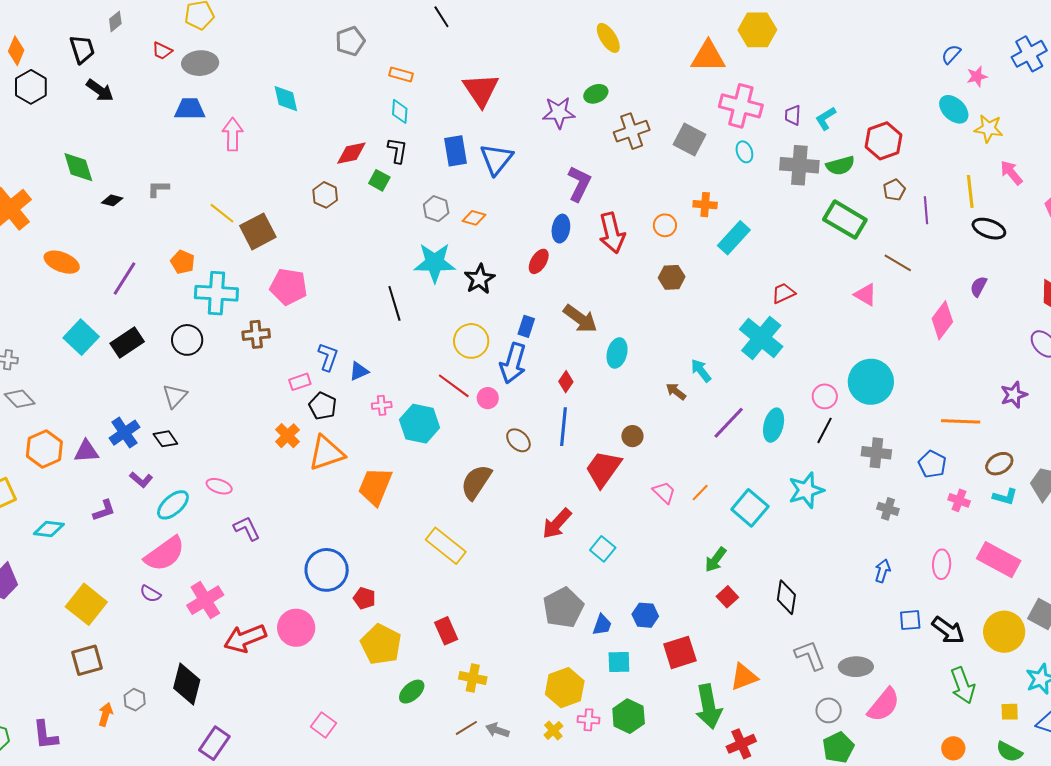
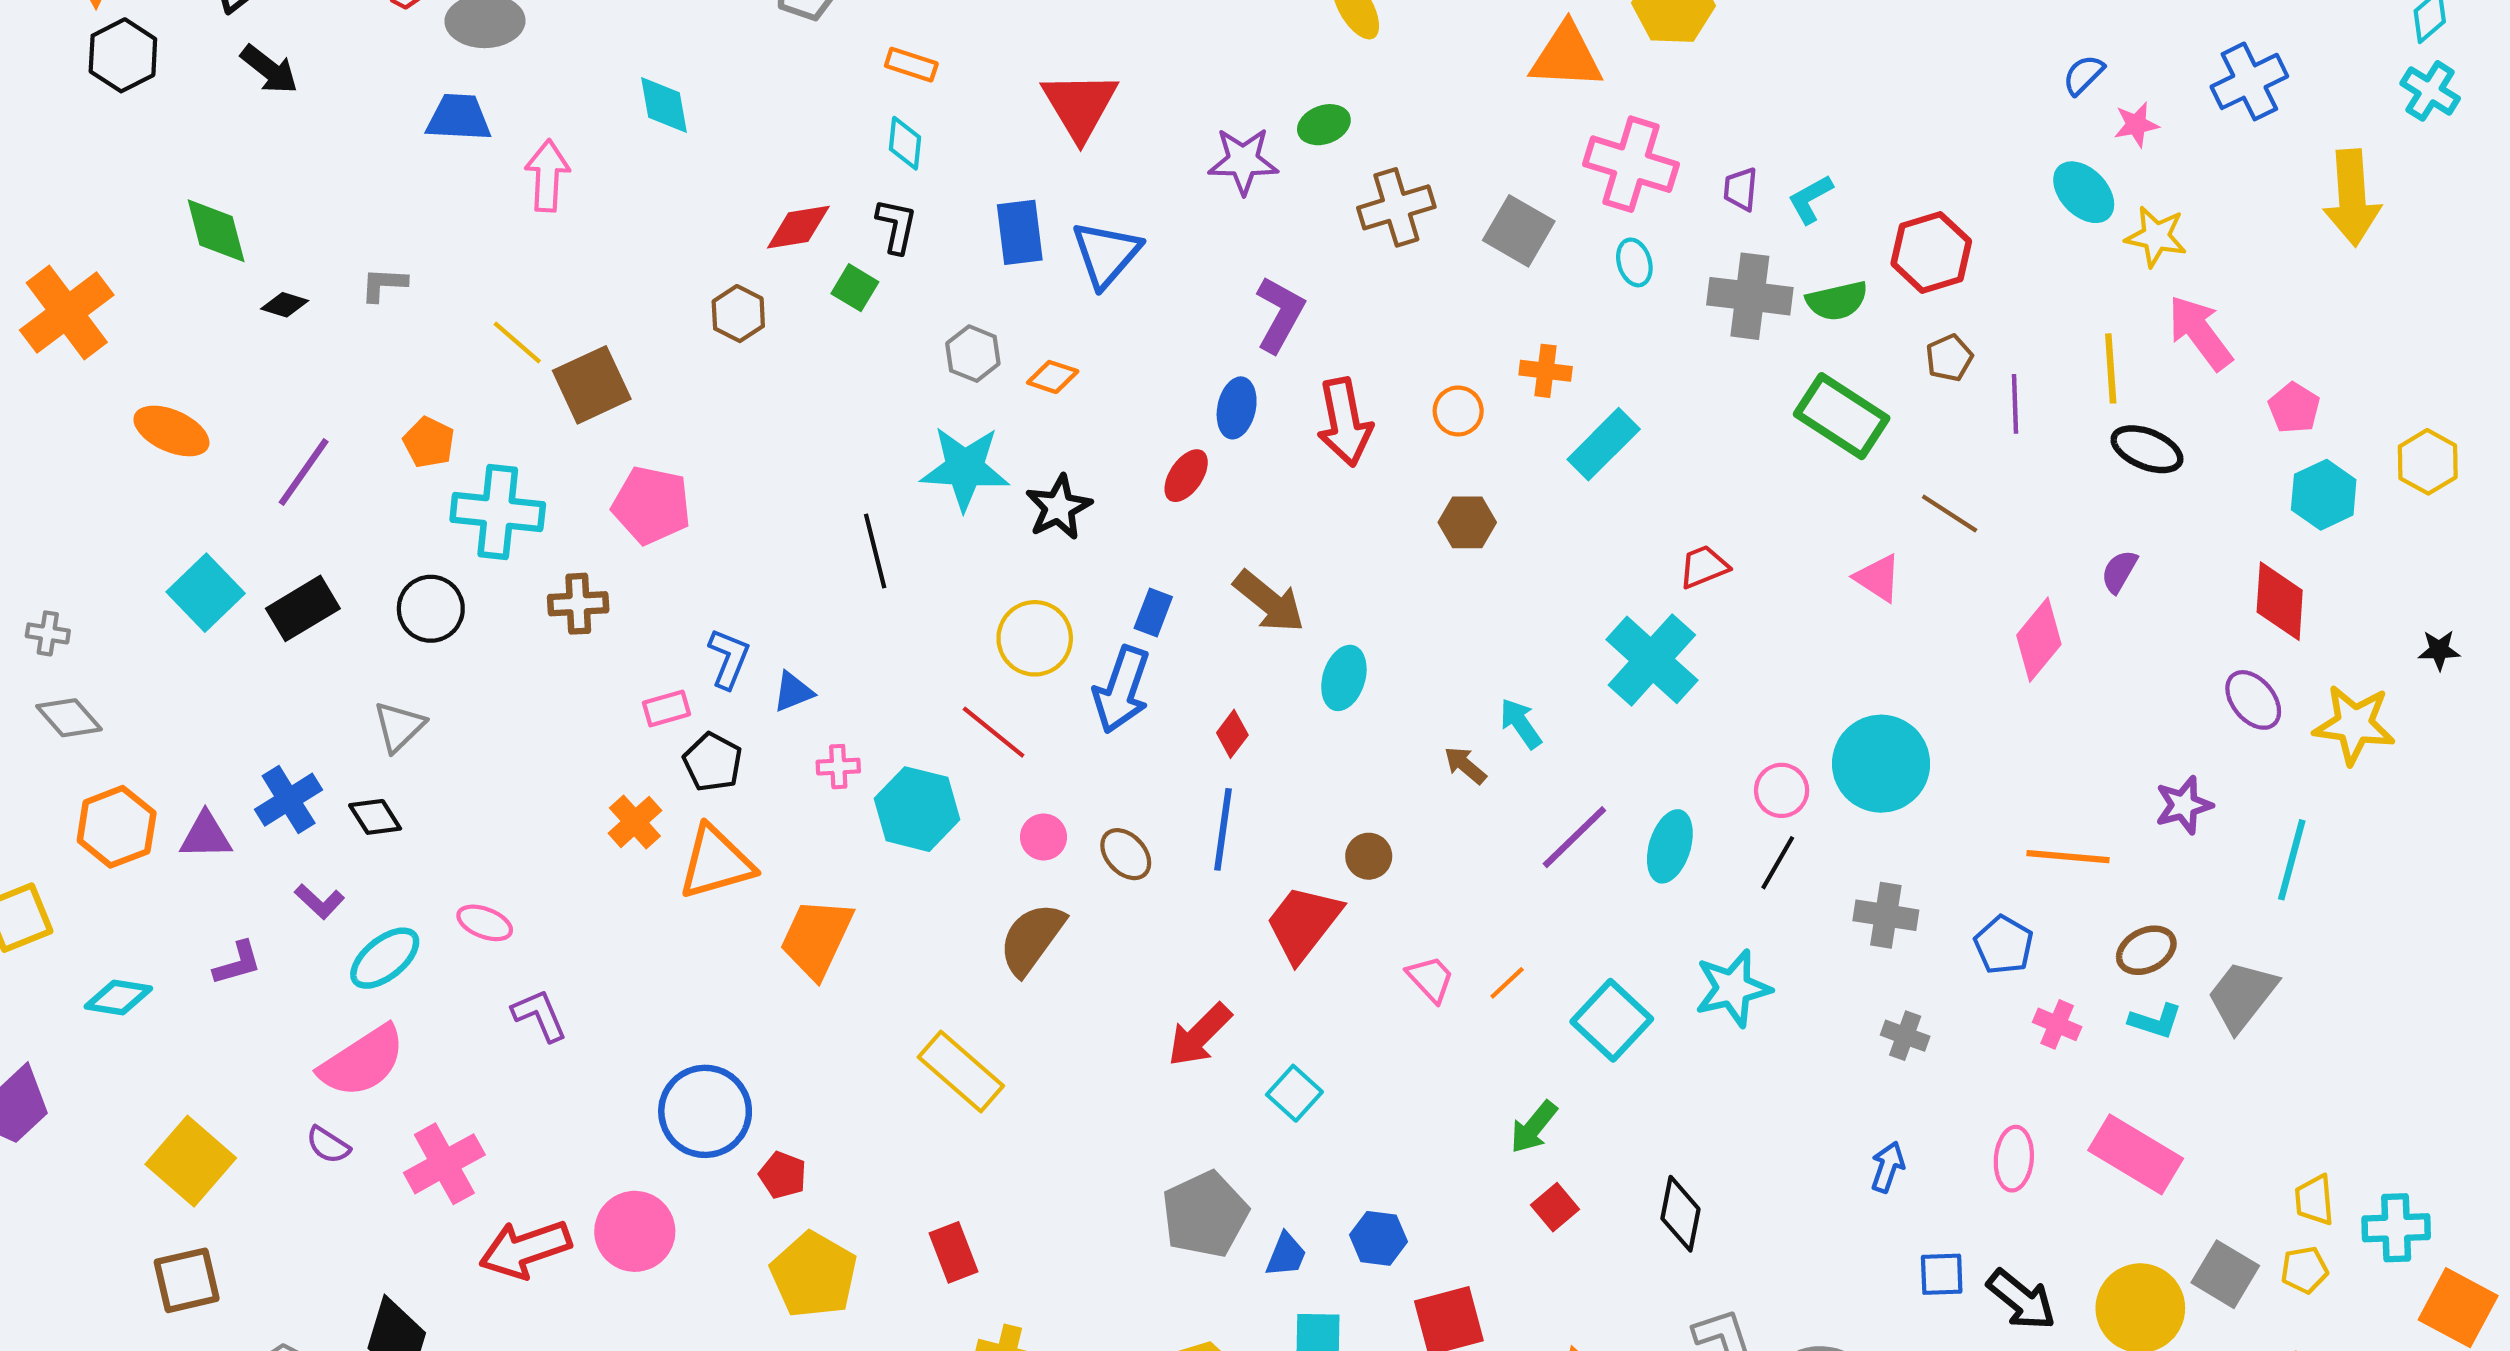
pink arrow: (1011, 173) -> (2200, 333), size x1.4
pink circle: (488, 398) -> (1044, 837), moved

